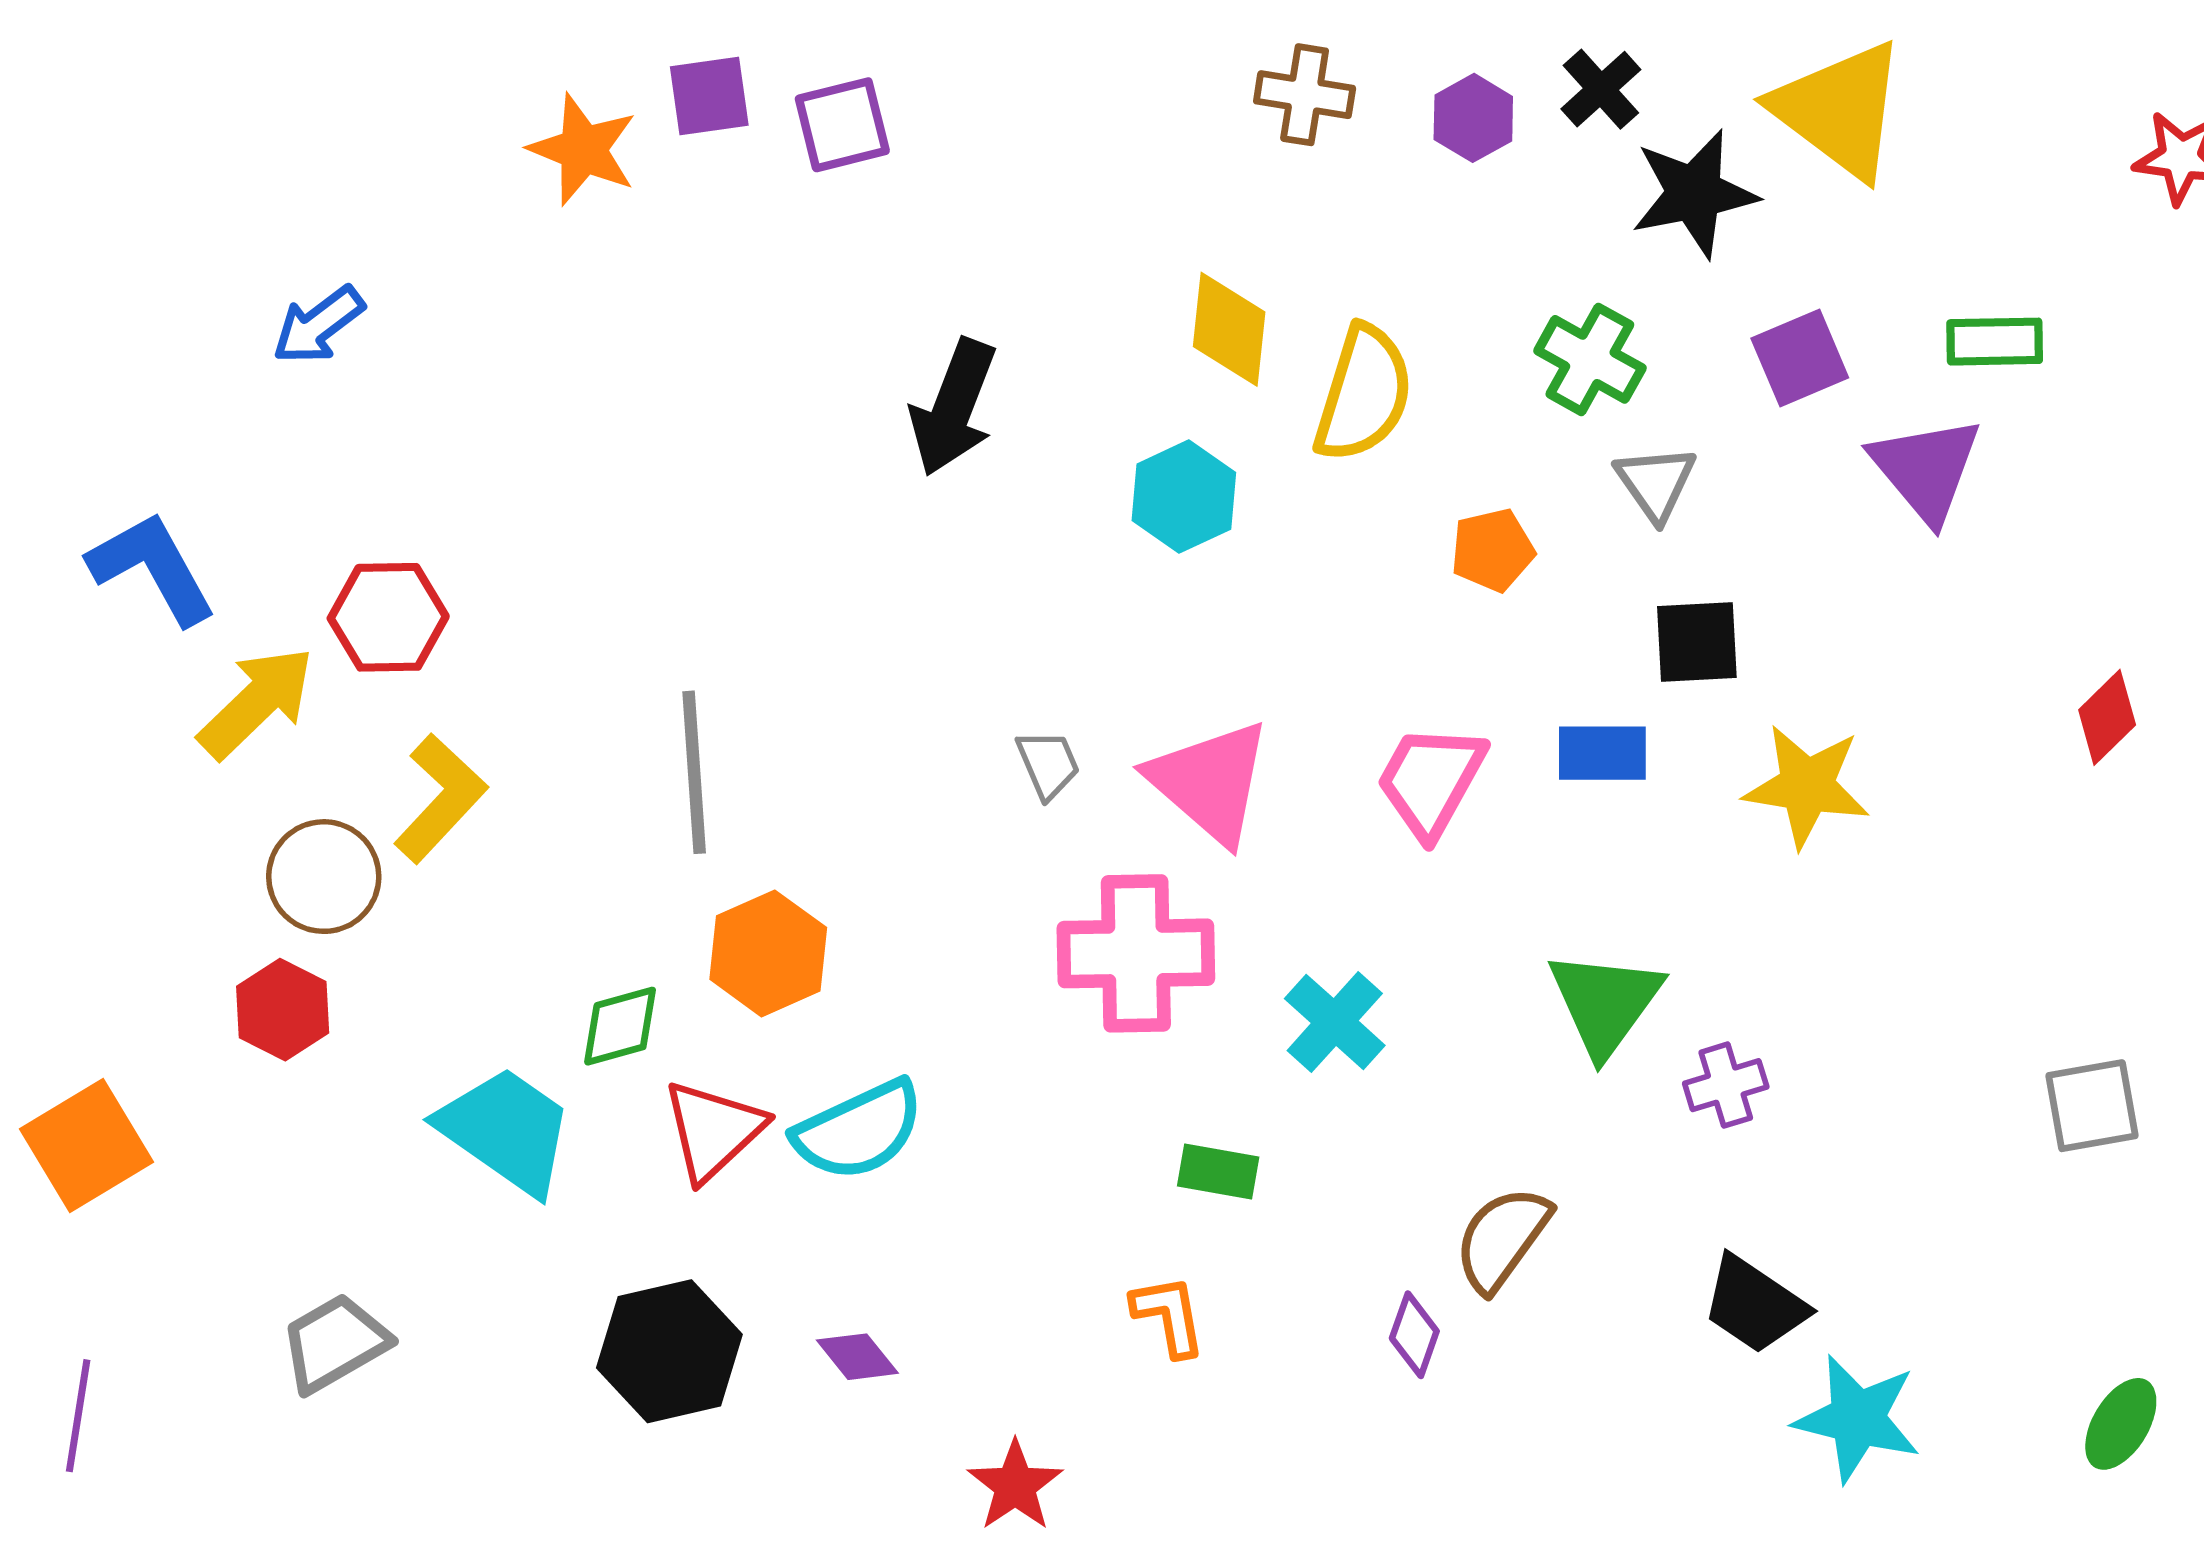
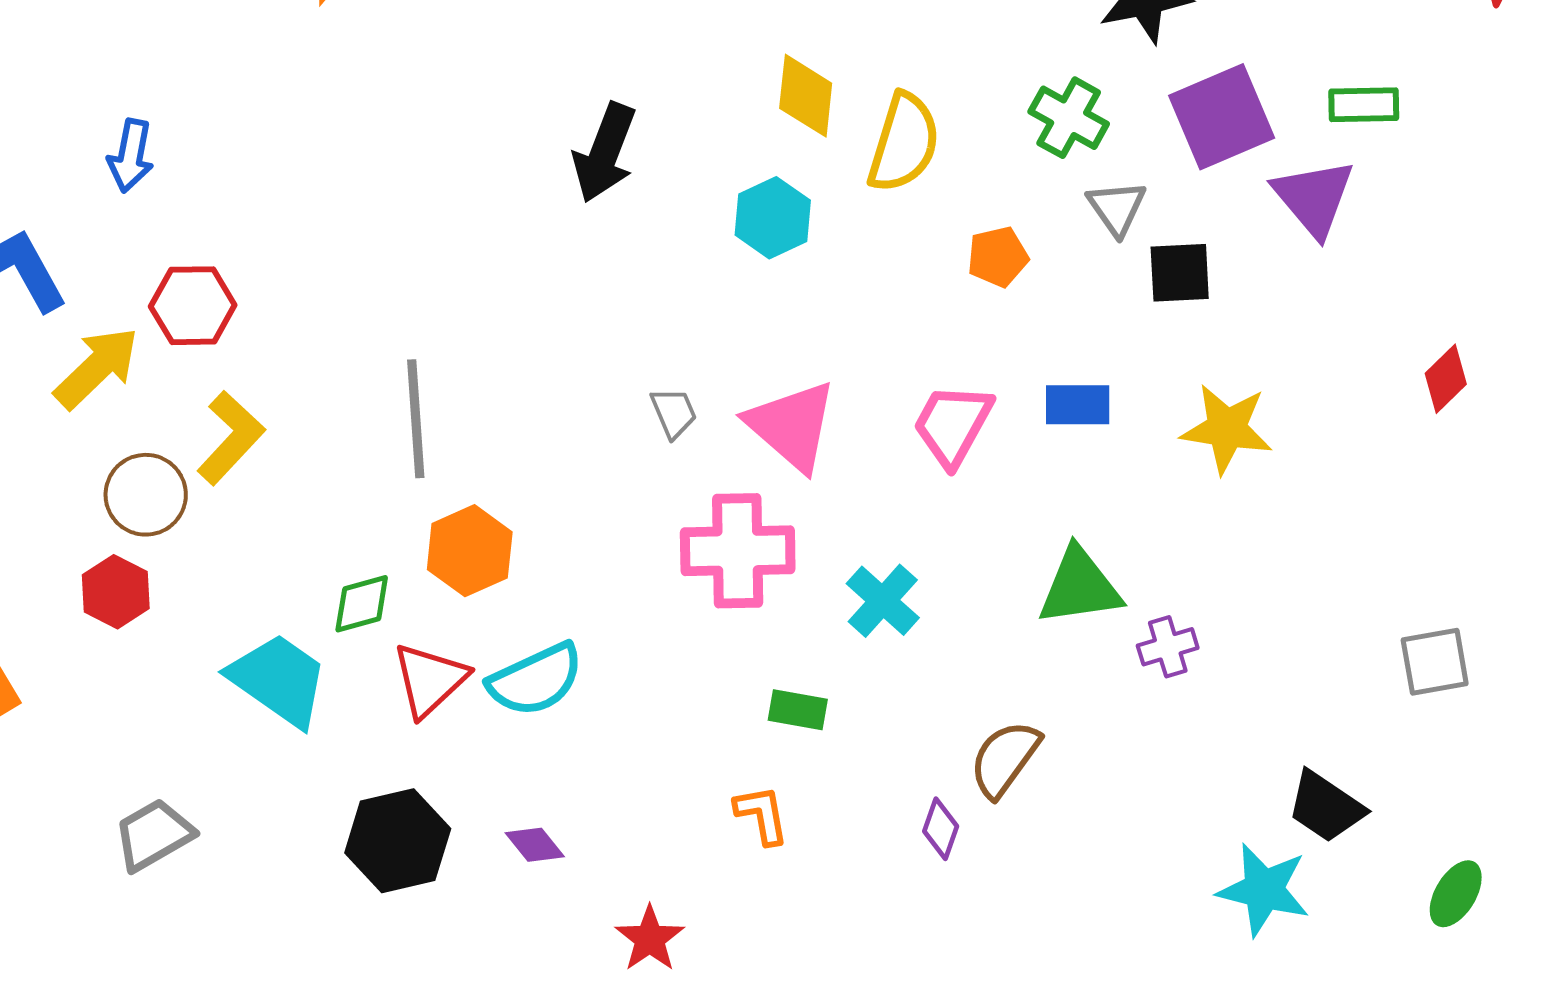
blue arrow: (318, 325) -> (131, 156), moved, turned -42
purple square: (1800, 358) -> (1222, 117), size x1.5
black square: (1697, 642) -> (1180, 273), moved
green triangle: (1605, 1003) -> (1080, 587), turned 46
black trapezoid: (1755, 1305) -> (1326, 807), moved

